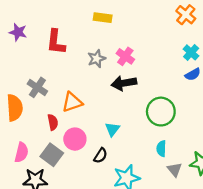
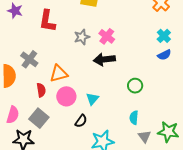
green circle: (161, 112) -> (135, 86), size x0.6
pink circle: (75, 139) -> (66, 96), moved

